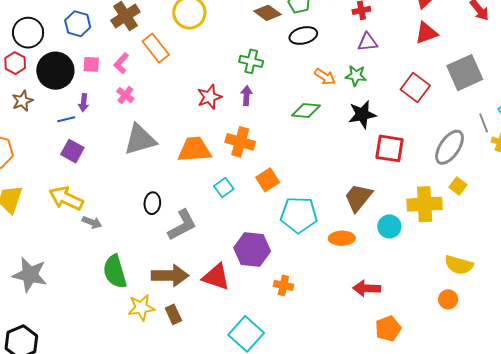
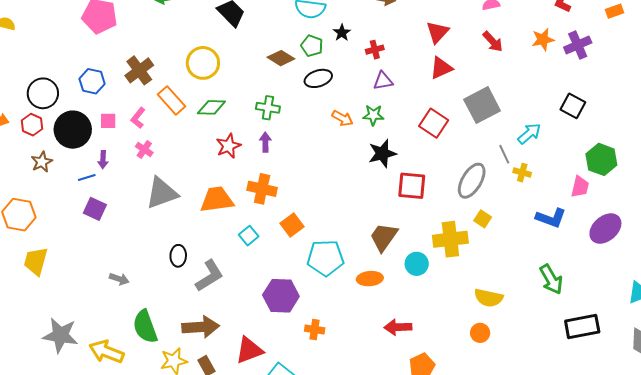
green diamond: (306, 110) -> (211, 107), moved
yellow arrow: (66, 198) -> (106, 352), moved
red triangle: (216, 277) -> (249, 350), moved, turned -36

